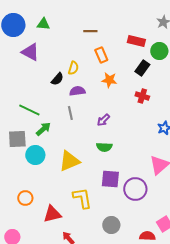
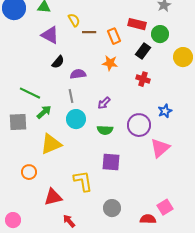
brown line: (90, 31) -> (89, 32), moved
purple triangle: (30, 52) -> (50, 35), moved
orange rectangle: (101, 55) -> (114, 36), moved
yellow semicircle: (73, 68) -> (74, 20), moved, turned -48
cyan circle: (35, 155) -> (76, 119), moved
yellow triangle: (69, 161) -> (51, 144), moved
purple circle: (135, 189) -> (139, 125), moved
orange circle: (25, 198) -> (29, 172), moved

